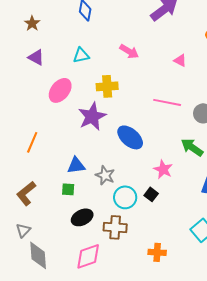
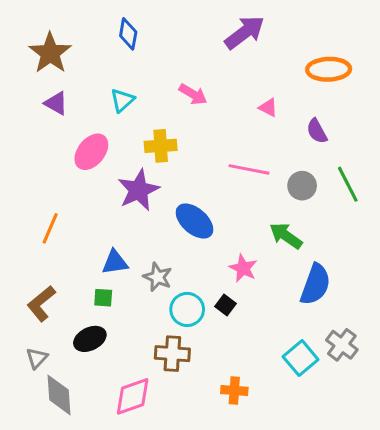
brown star: (32, 23) -> (50, 53), size x1.8
cyan triangle: (81, 55) -> (122, 100), turned -30
black ellipse: (82, 217) -> (90, 339), moved

